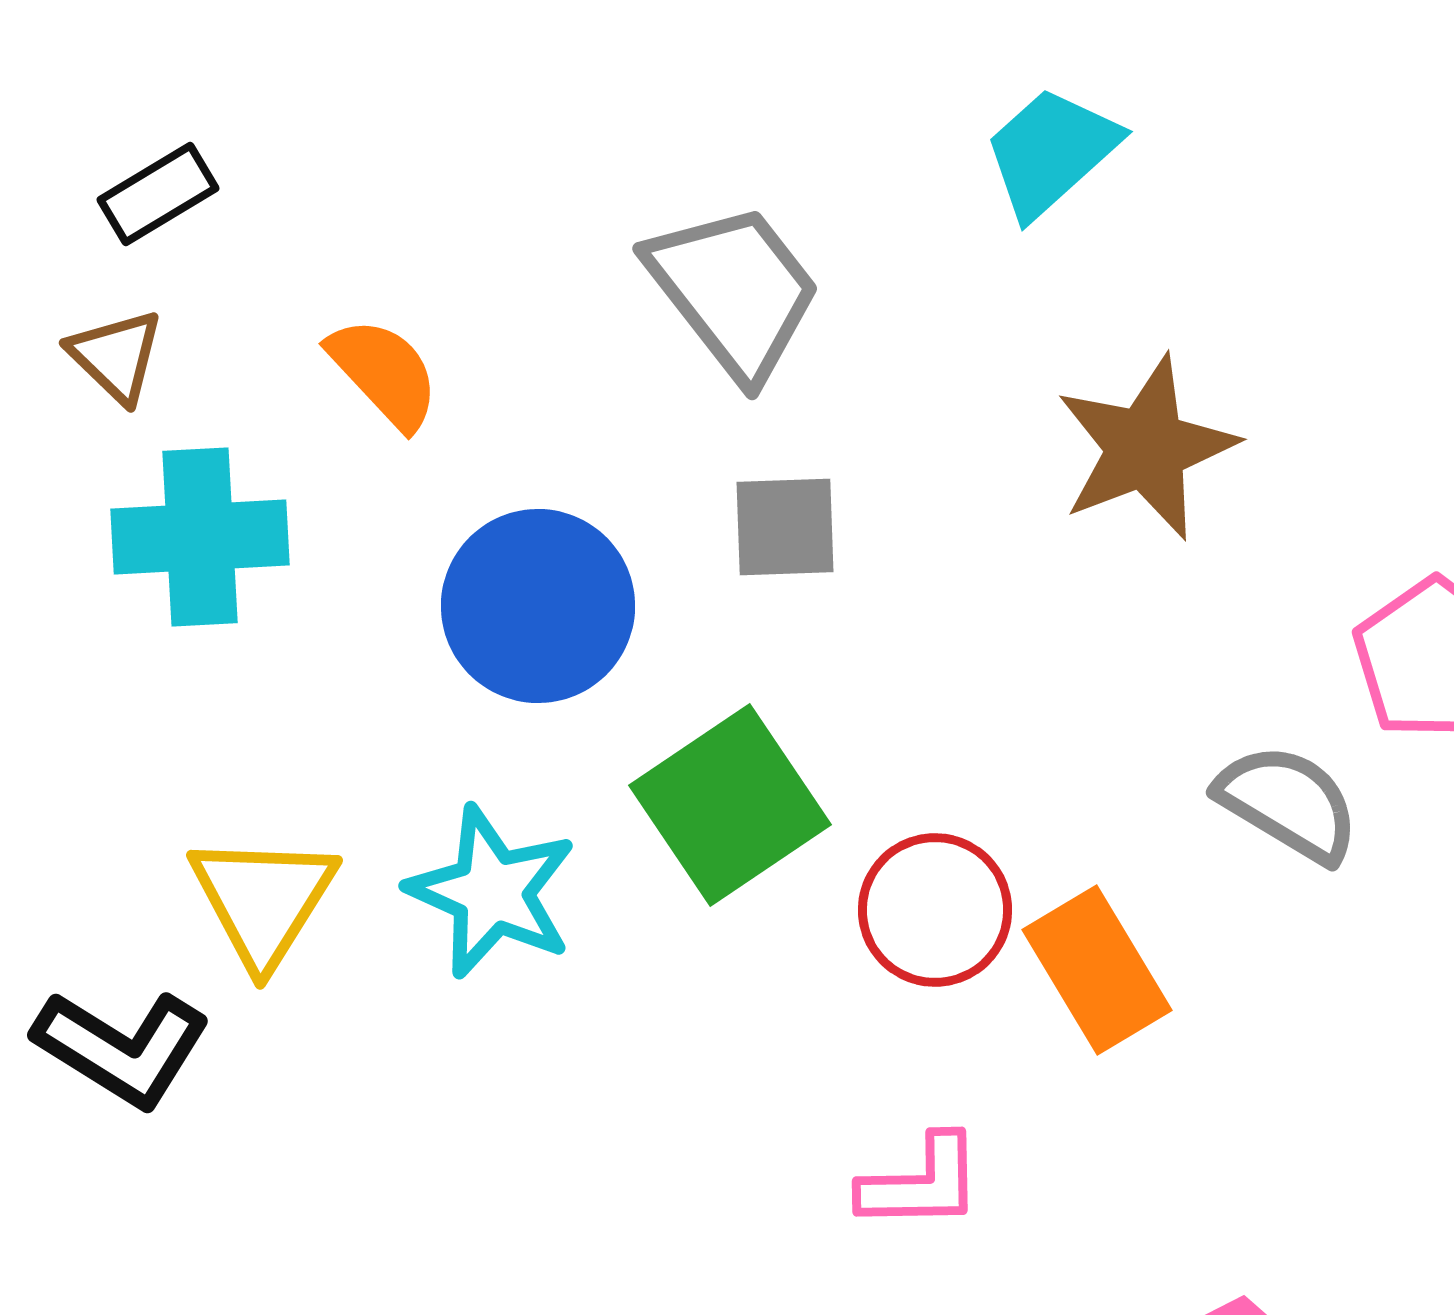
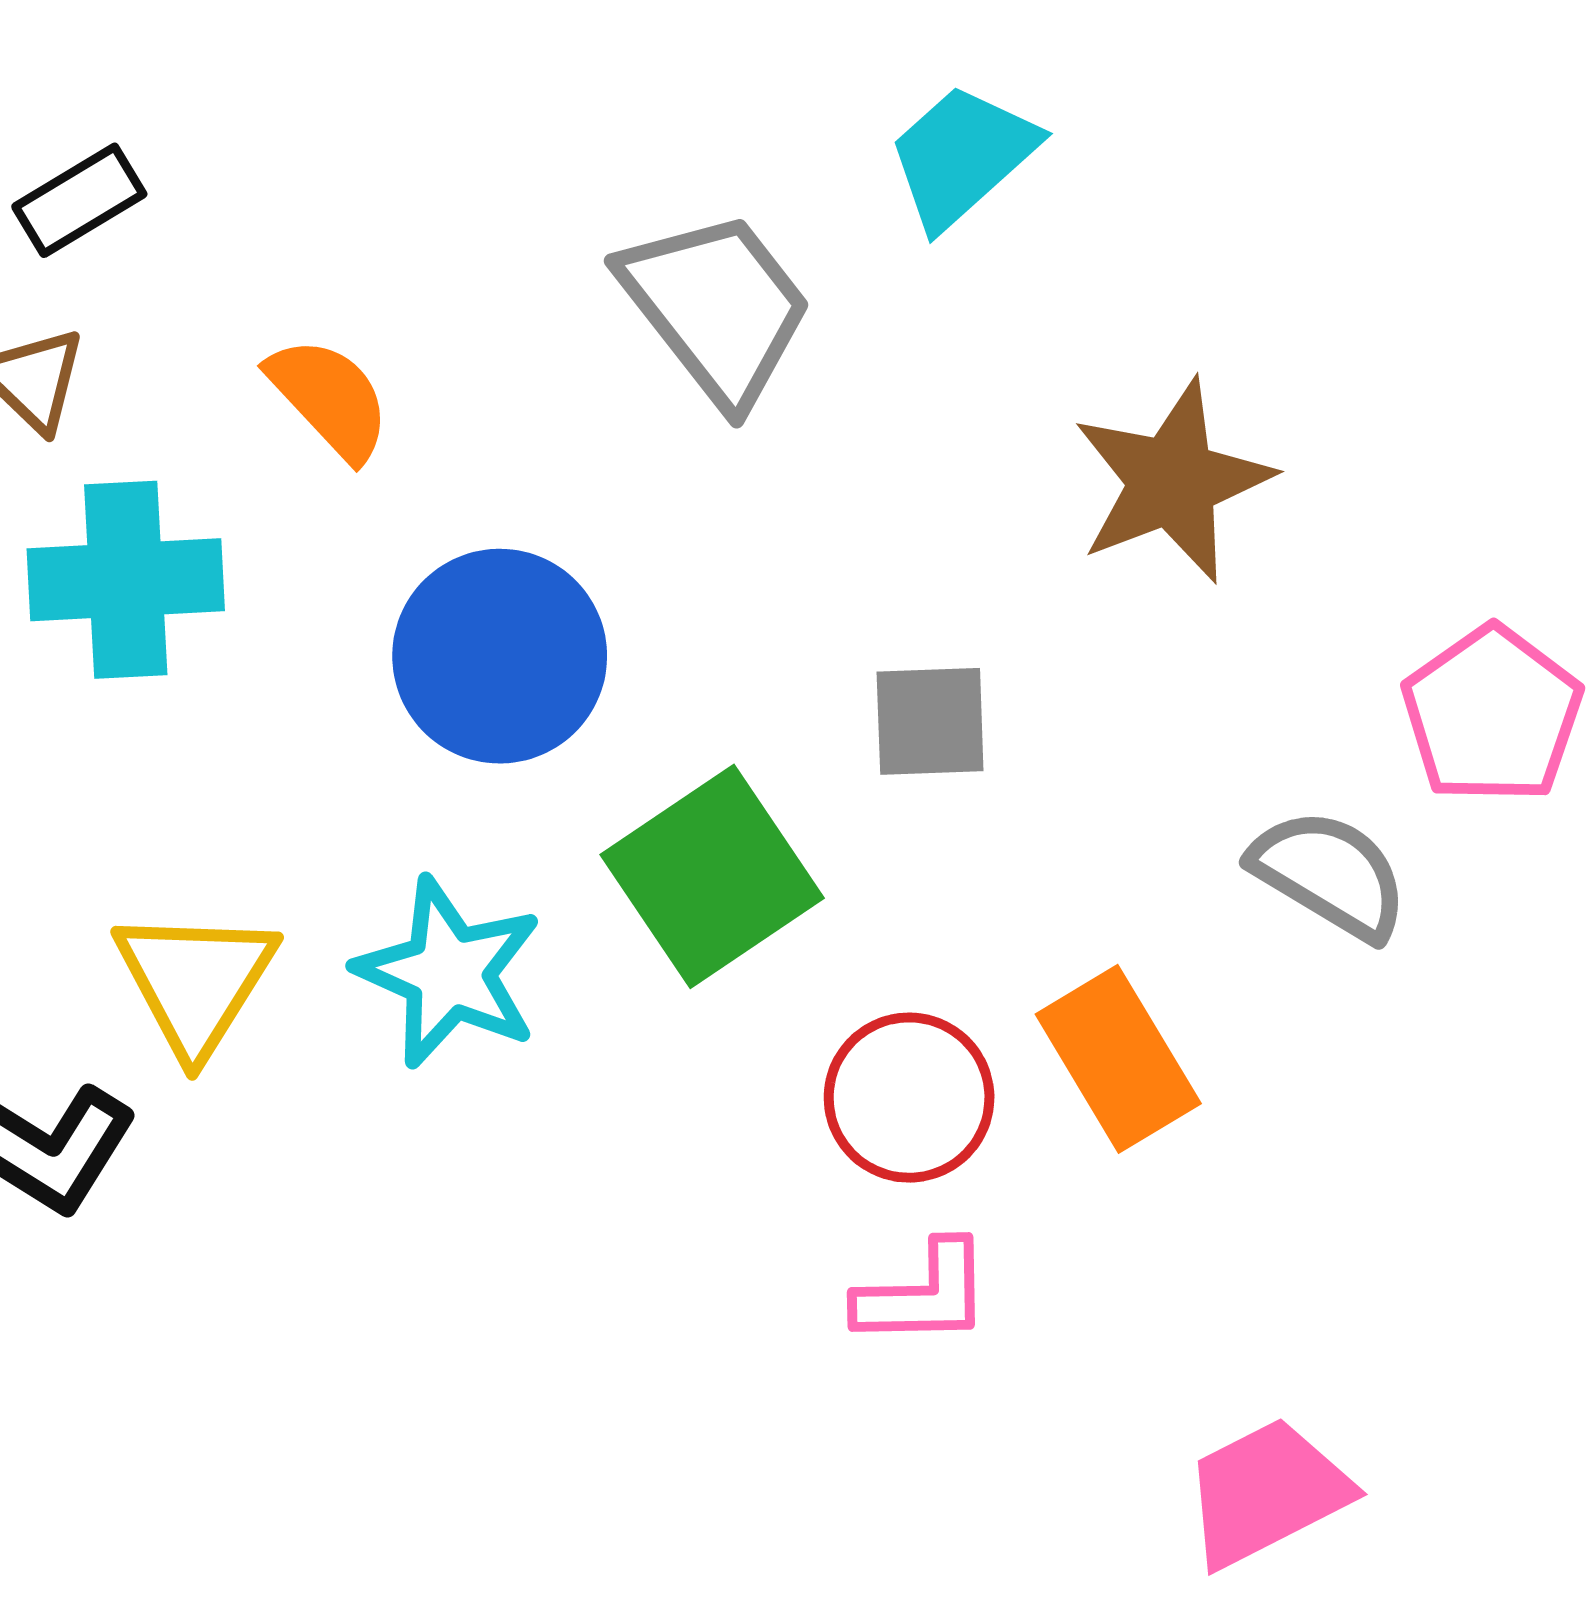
cyan trapezoid: (1051, 152) -> (962, 156), moved
gray square: (785, 527) -> (930, 721), moved
red circle: (935, 910) -> (909, 1098), moved

